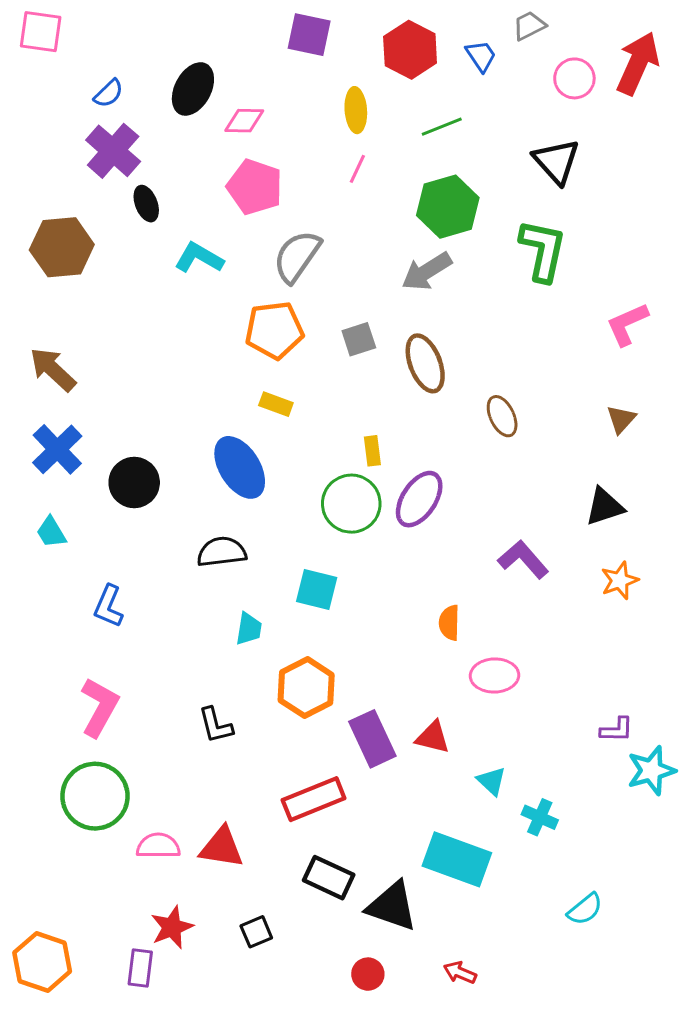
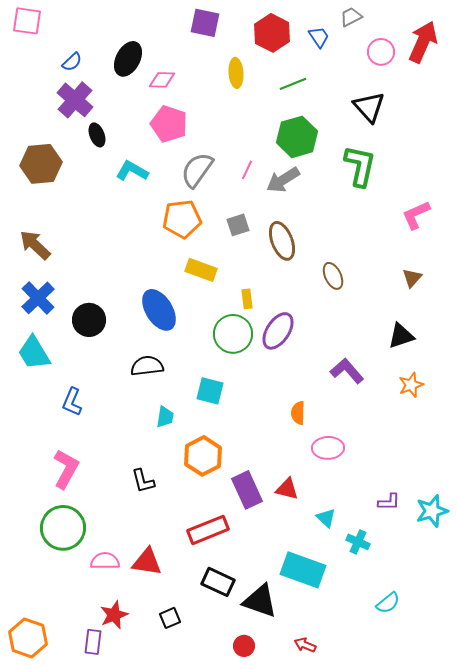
pink line: (357, 169) -> (247, 170), moved
yellow rectangle: (276, 404) -> (201, 270), moved, size x1.4
cyan trapezoid: (51, 532) -> (34, 353), size x1.6
purple L-shape: (617, 730) -> (389, 502), moved

